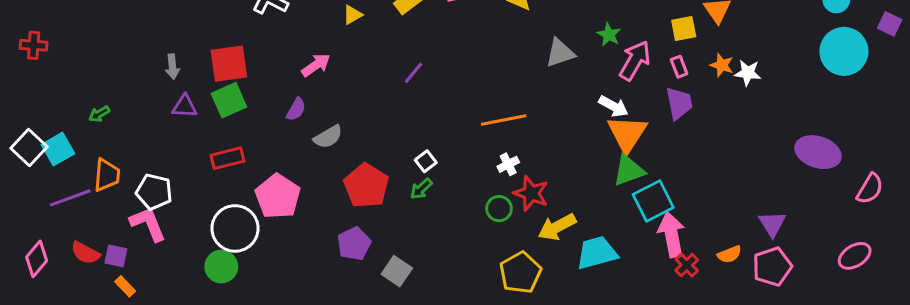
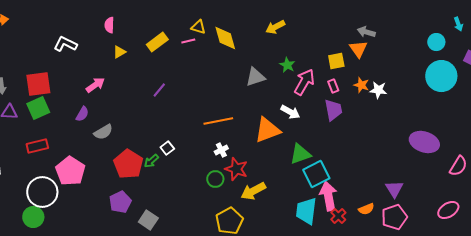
orange triangle: (627, 134) -> (267, 130), moved, turned 36
green arrow: (421, 189) -> (151, 161), moved
cyan trapezoid: (597, 253) -> (306, 211), moved, turned -68

